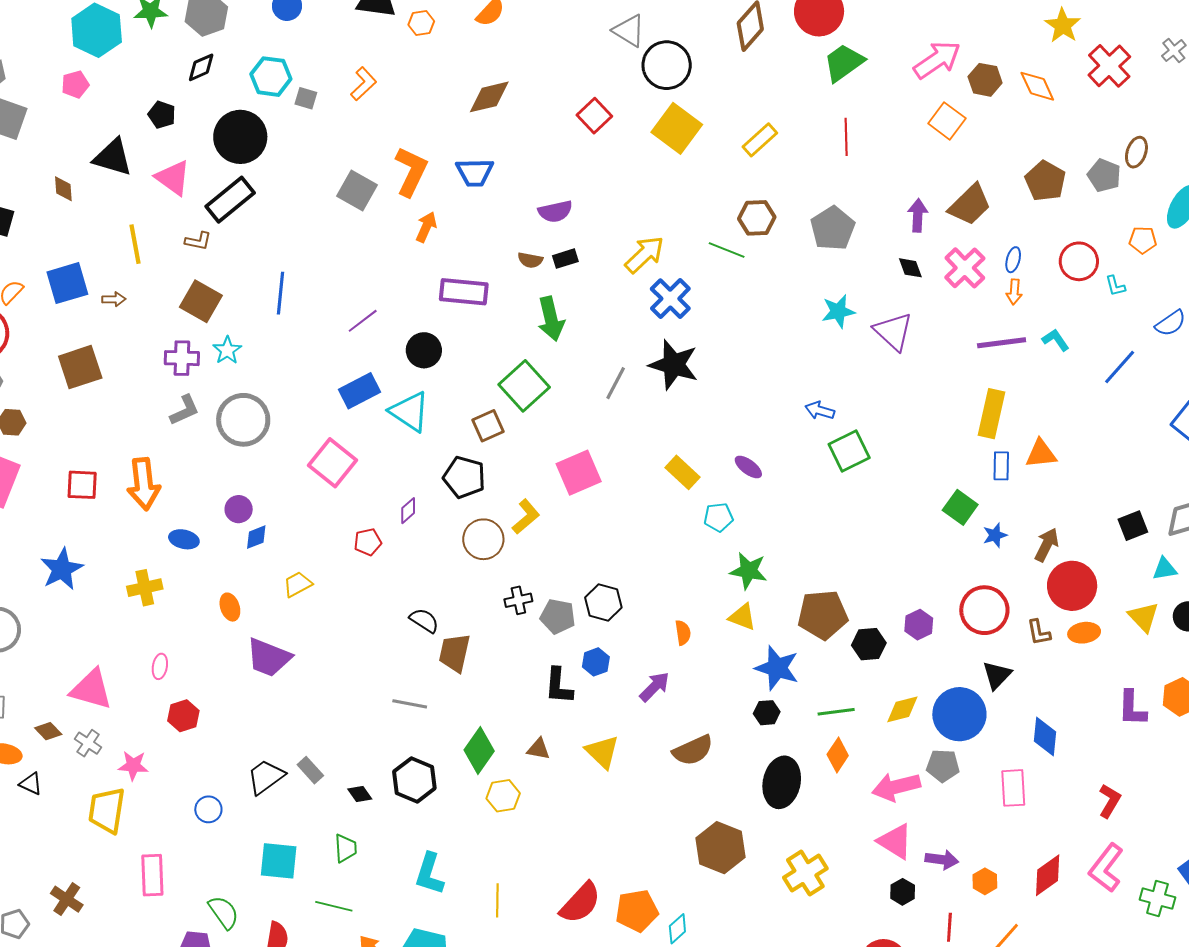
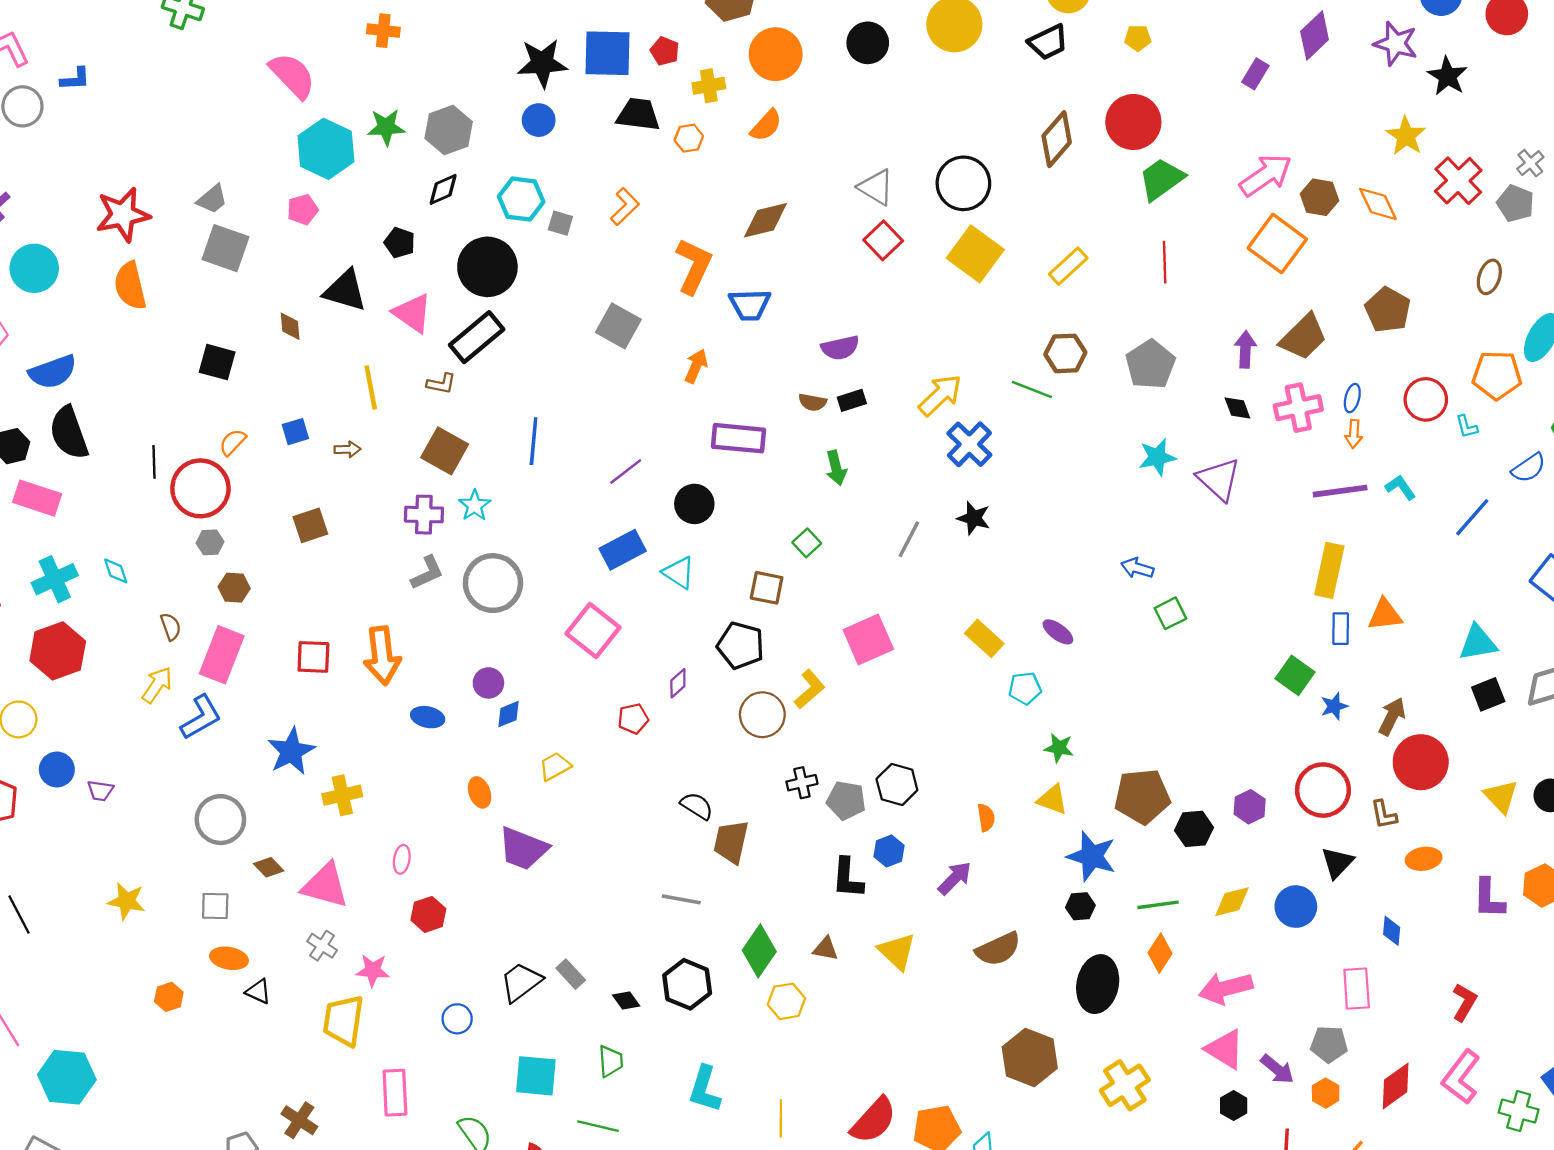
gray triangle: (629, 31) -> (876, 187), moved
orange square: (947, 121) -> (1277, 244), size x1.4
orange L-shape: (411, 171) -> (694, 266), moved
gray pentagon: (1104, 175) -> (1515, 203), moved
orange pentagon: (1143, 240) -> (1497, 375), size x1.6
pink cross: (965, 268) -> (1298, 408), turned 33
blue square: (67, 283) -> (295, 432), size x0.6
green arrow: (551, 319) -> (836, 468), size x0.7
black star: (674, 365) -> (974, 518), size x0.6
brown square: (80, 367) -> (310, 525), size x0.7
green square: (524, 386) -> (807, 543), size x0.5
cyan triangle: (410, 412) -> (679, 573), size x0.7
brown square: (488, 426) -> (767, 588), turned 36
green square: (849, 451) -> (1170, 613), size x0.7
cyan triangle: (1165, 569) -> (1478, 643), moved, size x1.4
green star: (749, 571) -> (1059, 748), size x0.7
yellow cross: (145, 588) -> (342, 795), moved
orange ellipse: (1084, 633) -> (1424, 859), moved
blue circle: (959, 714) -> (1296, 907), size x0.7
brown diamond: (48, 731) -> (269, 867), moved
blue diamond: (1045, 736) -> (1392, 931), size x0.7
gray pentagon: (943, 766) -> (1329, 1044), moved
purple arrow: (942, 860) -> (1277, 1069), turned 32

